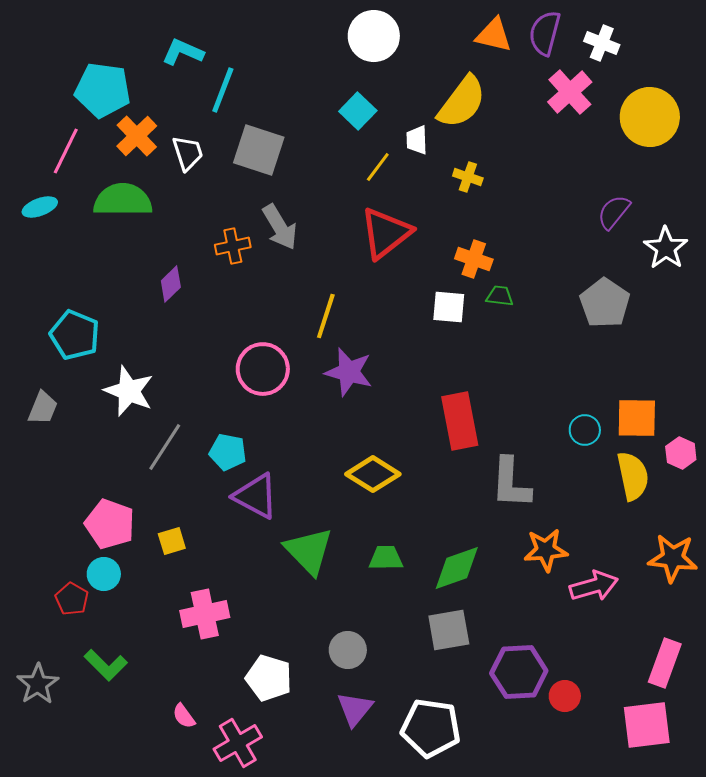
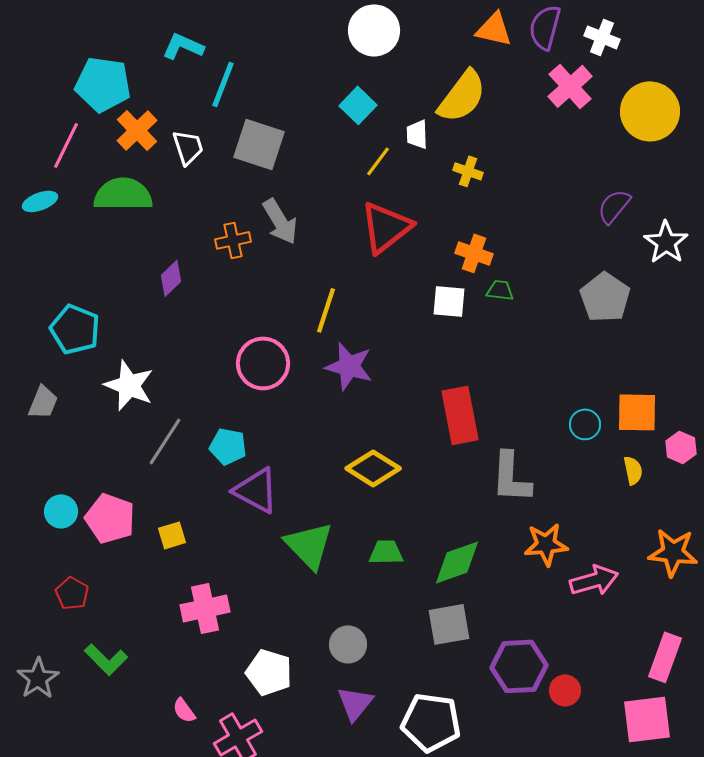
yellow semicircle: (633, 476) -> (633, 470), size x0.6
cyan circle: (104, 574) -> (61, 511), moved

